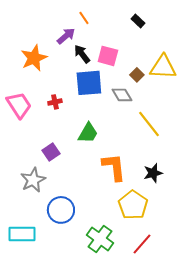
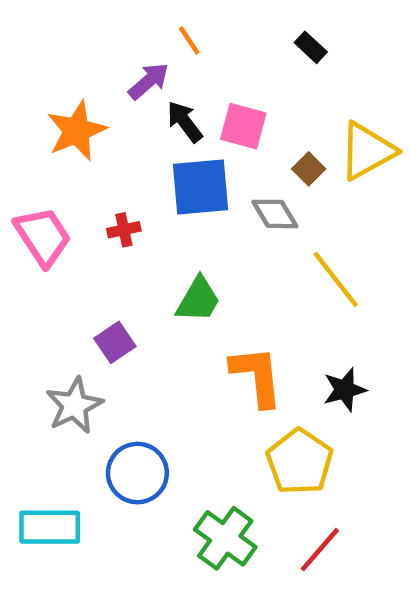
yellow triangle: (163, 67) -> (367, 151), turned -32

